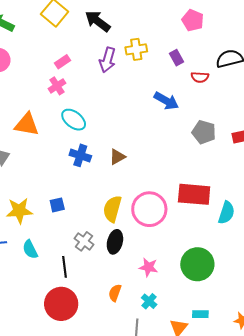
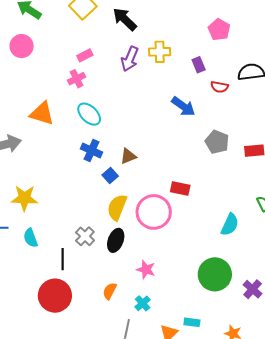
red rectangle: (194, 194) -> (180, 189), moved, size x0.6
blue square: (57, 205) -> (110, 175), moved, turned -35
green circle: (197, 264) -> (215, 274), moved

